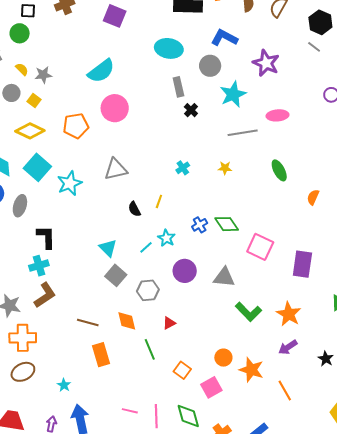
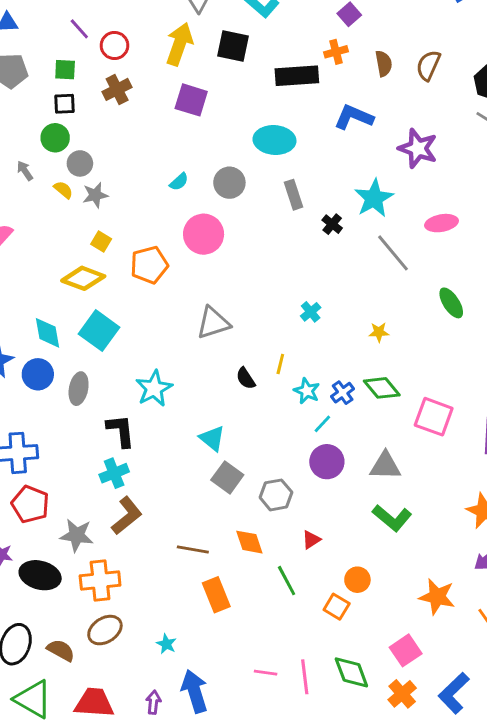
gray circle: (210, 66) -> (229, 183), moved
cyan semicircle: (101, 71) -> (179, 182), size x0.5
gray circle: (11, 93) -> (80, 163), moved
yellow square: (34, 101) -> (101, 241), moved
black cross: (191, 110) -> (332, 224), moved
gray line: (243, 133) -> (393, 253), turned 64
yellow star: (225, 168) -> (379, 332), moved
cyan star: (70, 183) -> (154, 388), moved
cyan star: (166, 238) -> (307, 391), moved
cyan line: (146, 247) -> (322, 424), moved
green L-shape: (248, 312) -> (392, 518), moved
orange circle: (223, 358) -> (357, 580), moved
pink square: (211, 387) -> (406, 650), moved

